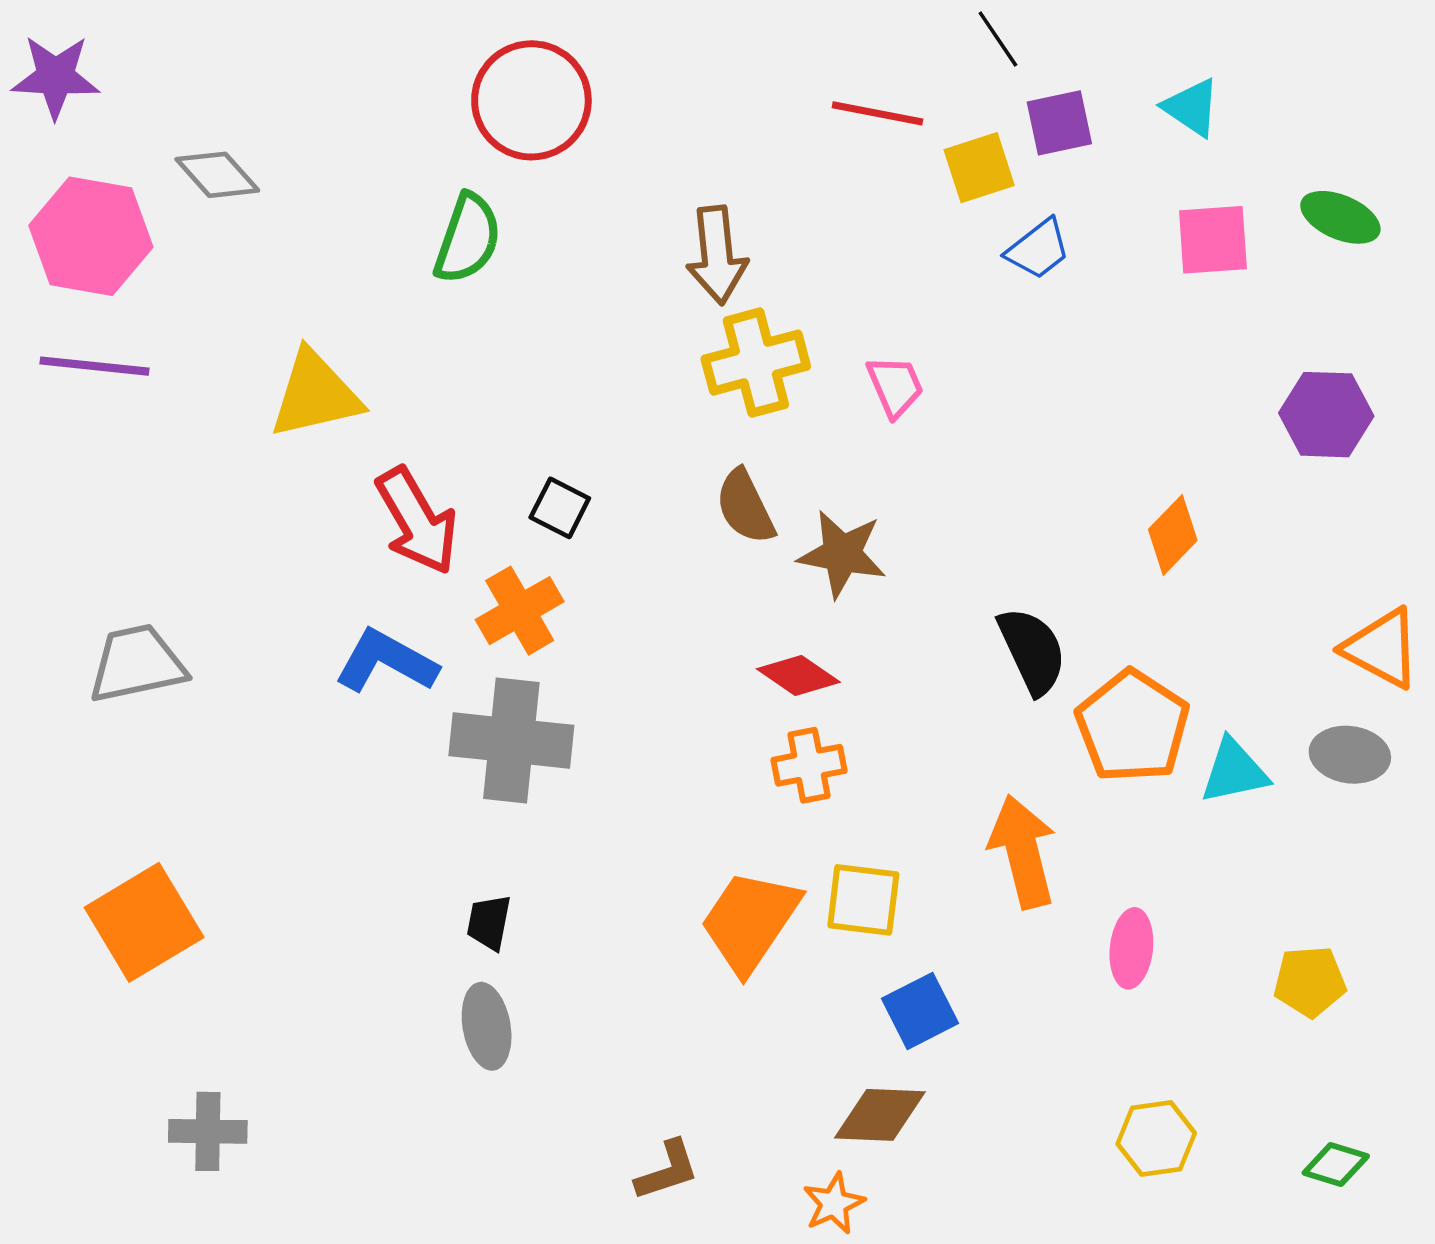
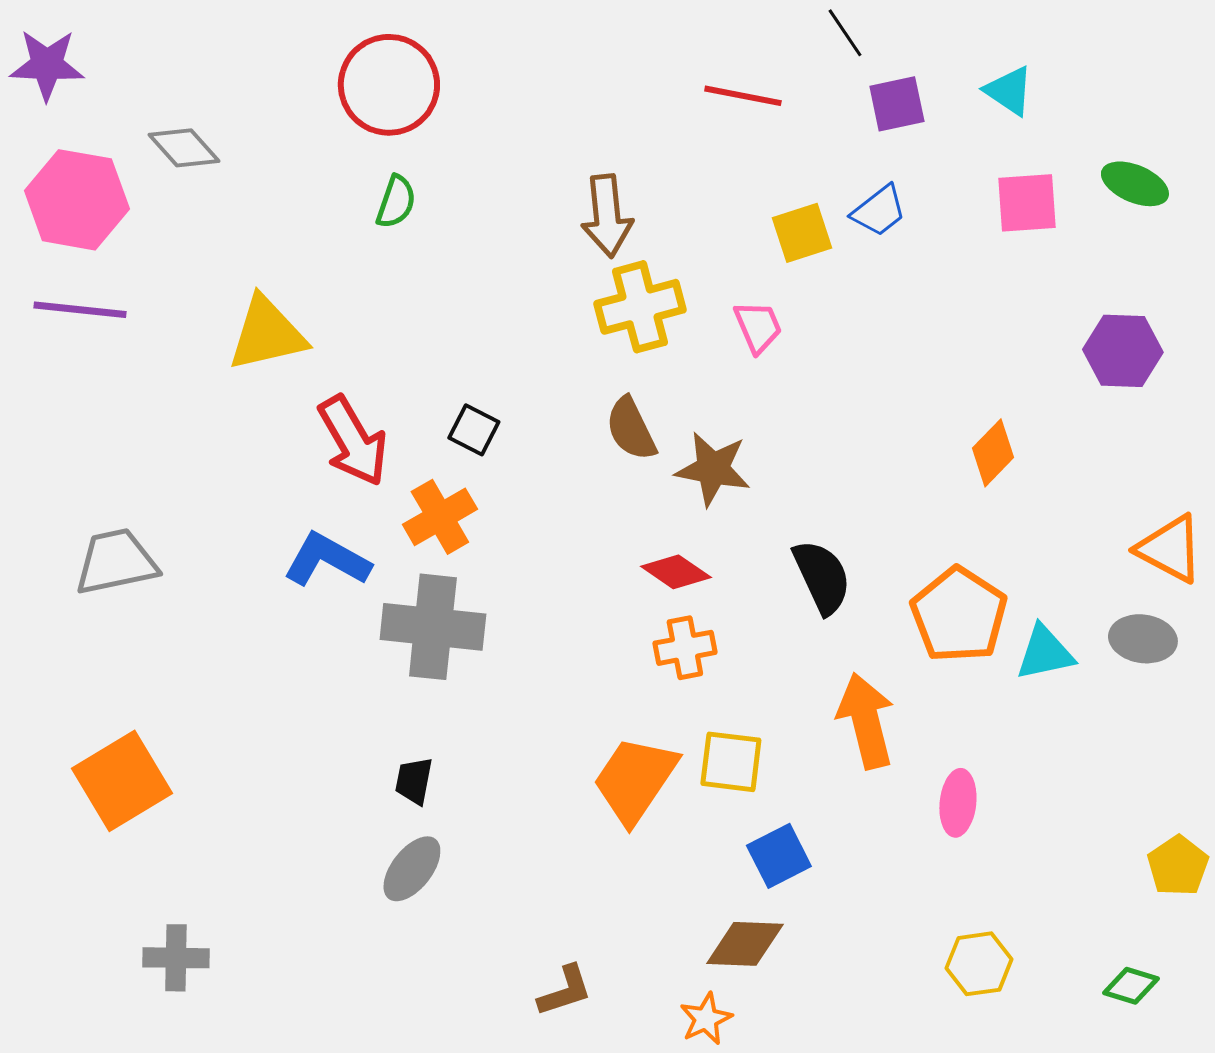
red circle: (531, 100) -> (389, 85), moved
yellow square: (979, 168) -> (802, 233), moved
green semicircle: (468, 239) -> (396, 202), size x0.7
black semicircle: (1032, 651) -> (822, 577), moved
yellow pentagon: (1310, 981) -> (1178, 866), moved, turned -30
gray ellipse: (487, 1026) -> (412, 869), turned 48

